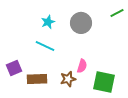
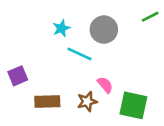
cyan line: (45, 46) -> (79, 54), moved
pink semicircle: (82, 66) -> (105, 85), turned -56
purple square: (14, 68) -> (18, 76), moved

